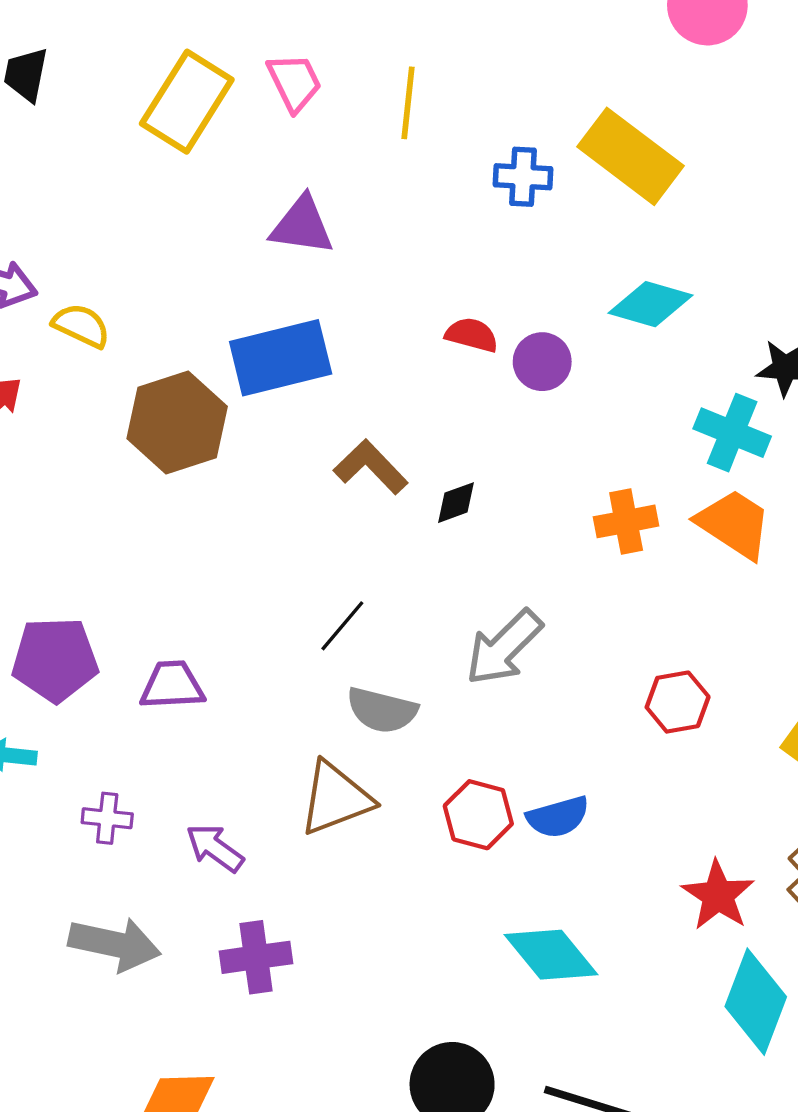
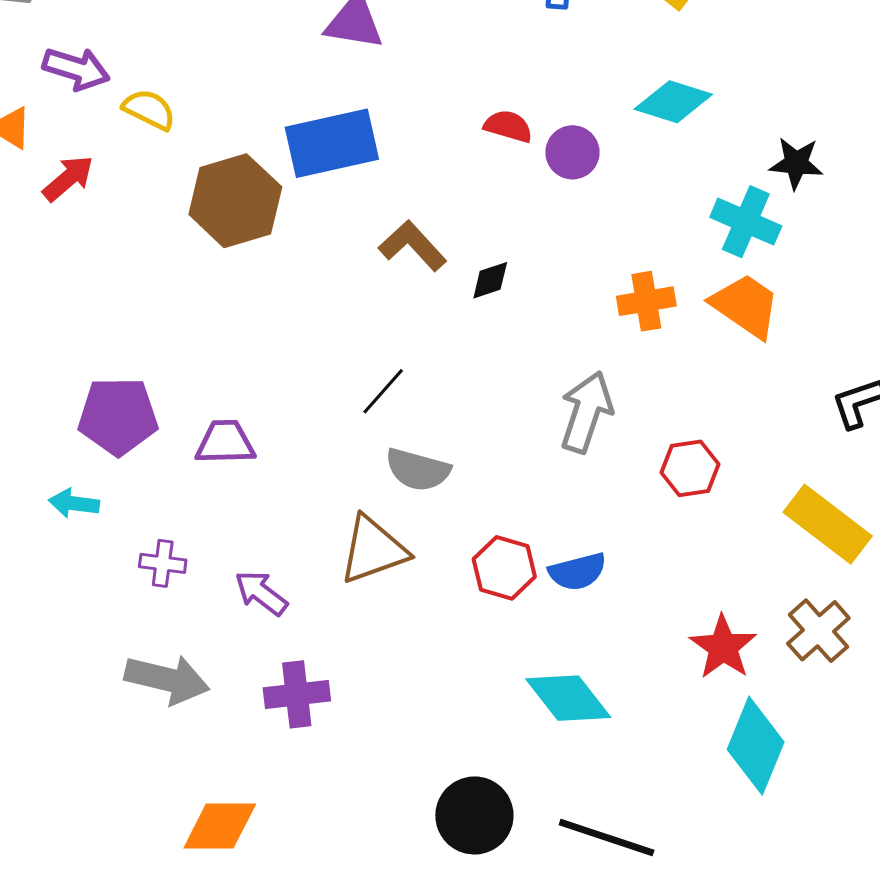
gray arrow: (504, 647) -> (586, 412), moved, turned 152

